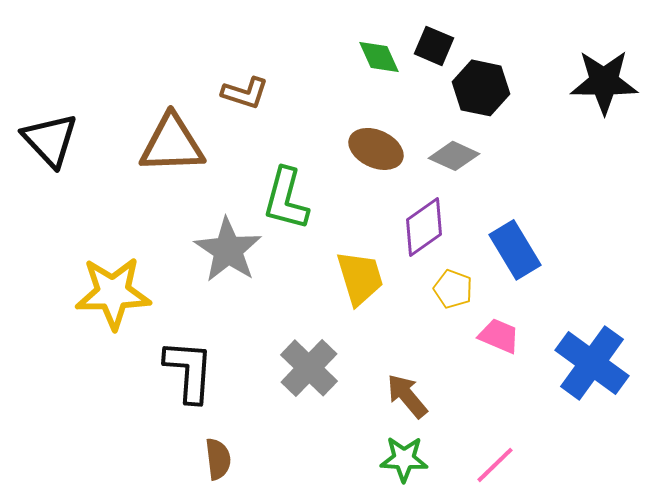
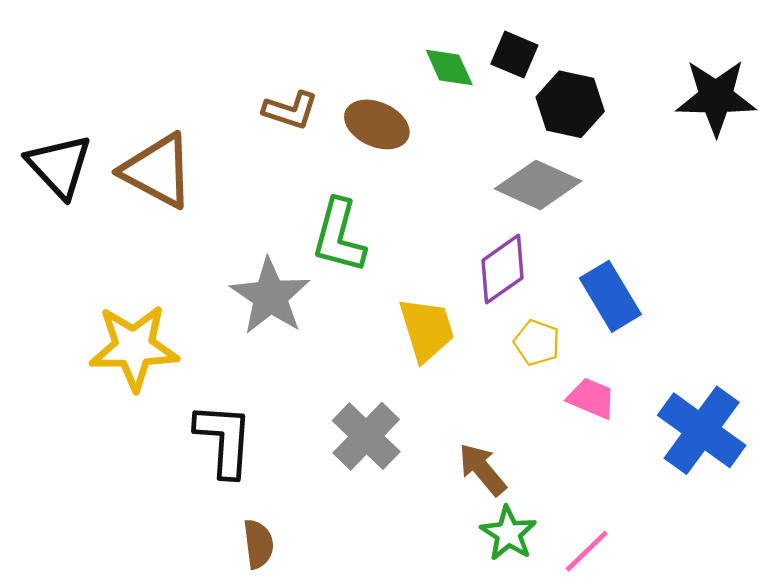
brown triangle: (172, 144) -> (158, 171), moved, turned 30
brown ellipse: (376, 149) -> (377, 124), moved
gray diamond: (454, 156) -> (538, 185), size x1.4
green star: (404, 459) -> (508, 533), moved, turned 30

